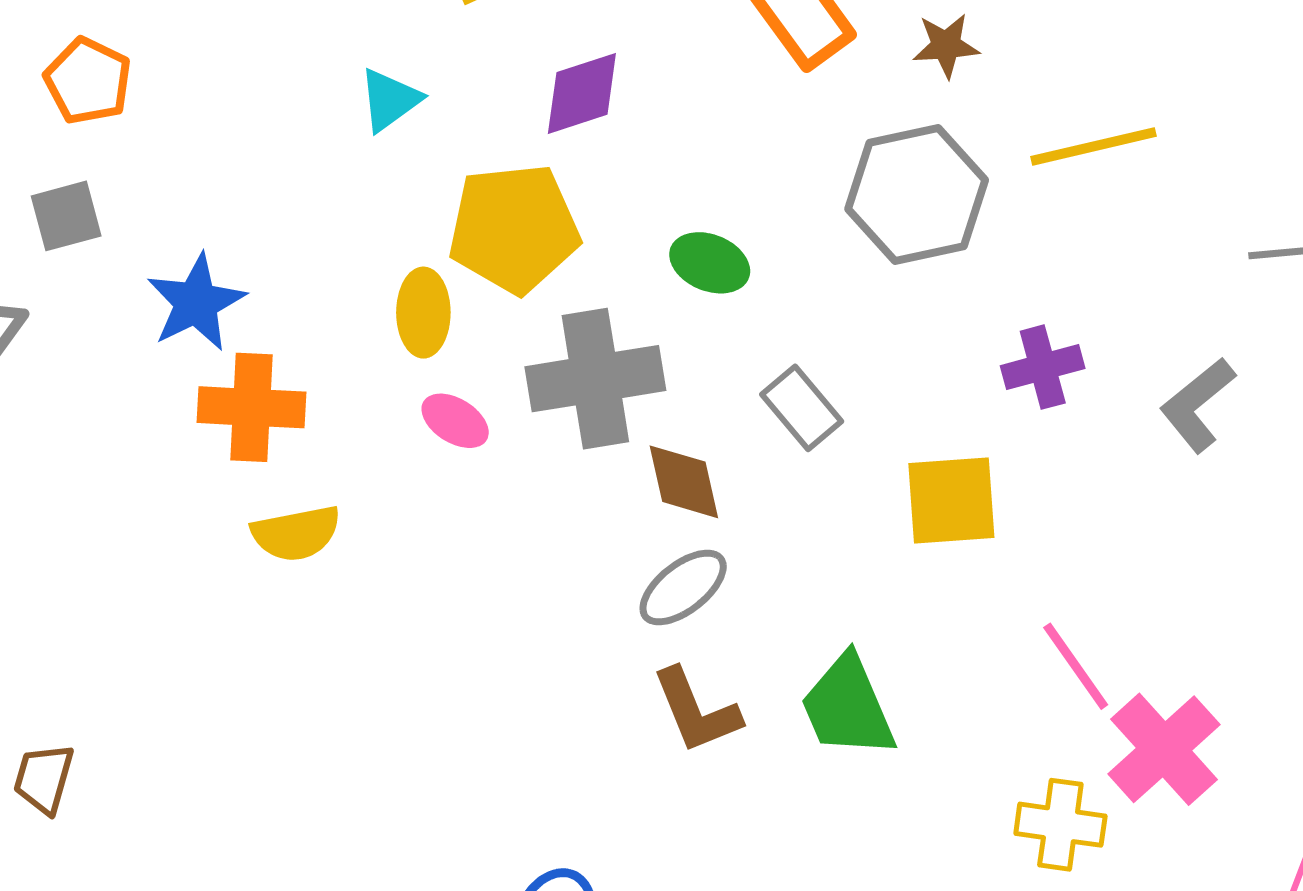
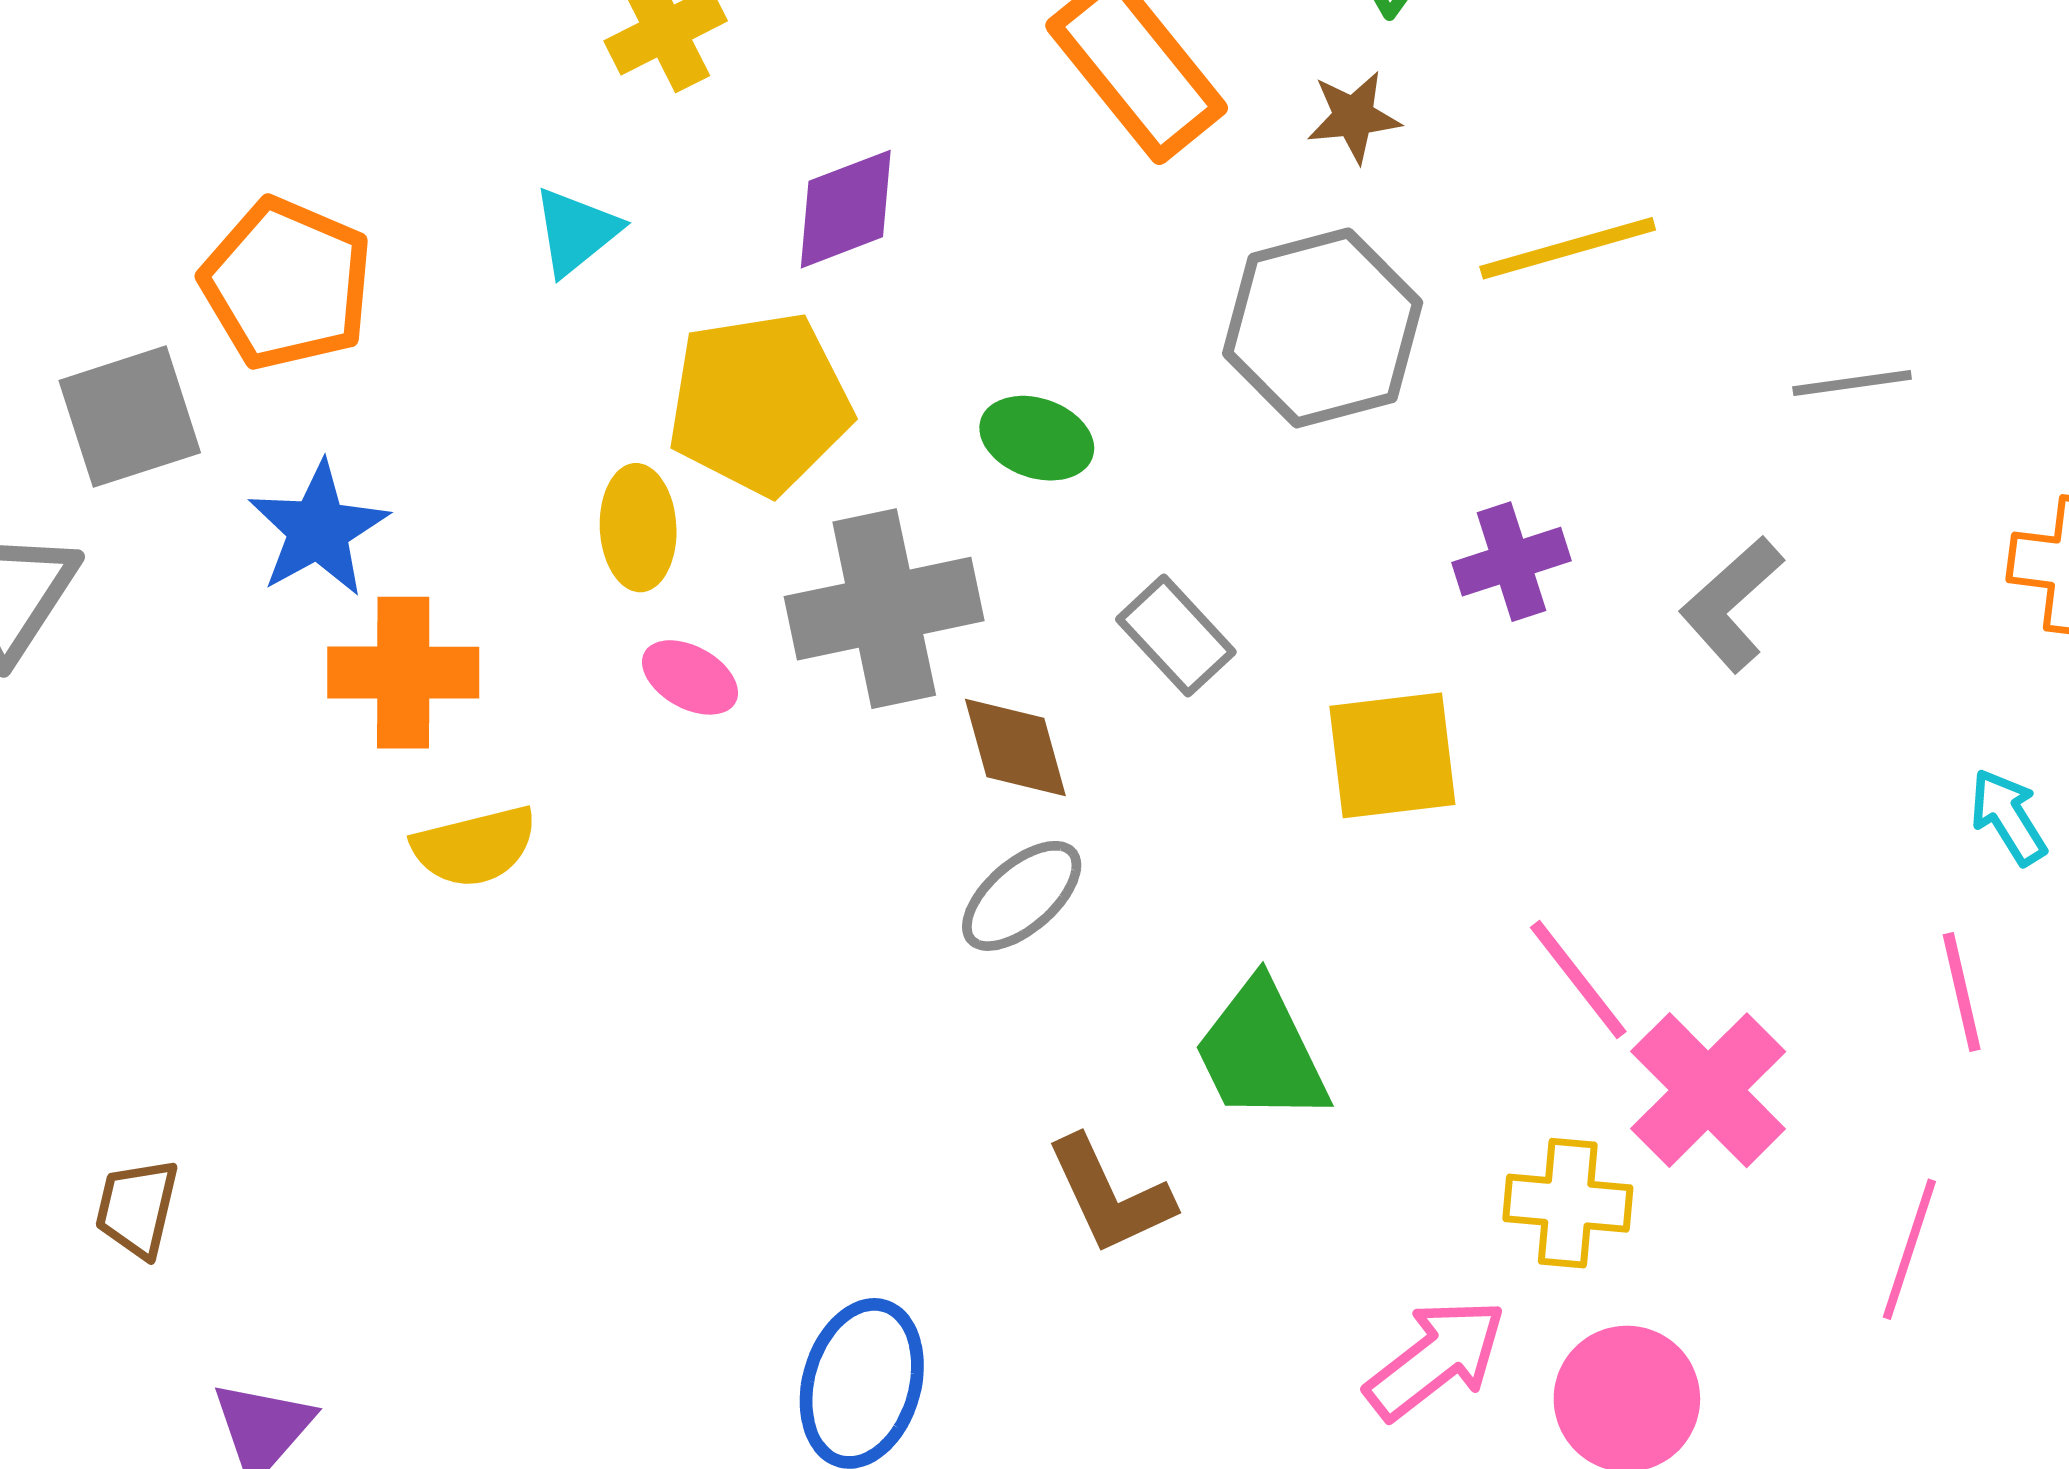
orange pentagon: (88, 81) -> (287, 284), moved, size x1.4
gray square: (66, 216) -> (130, 417), size x1.4
brown L-shape: (696, 711) -> (1110, 1195), moved

